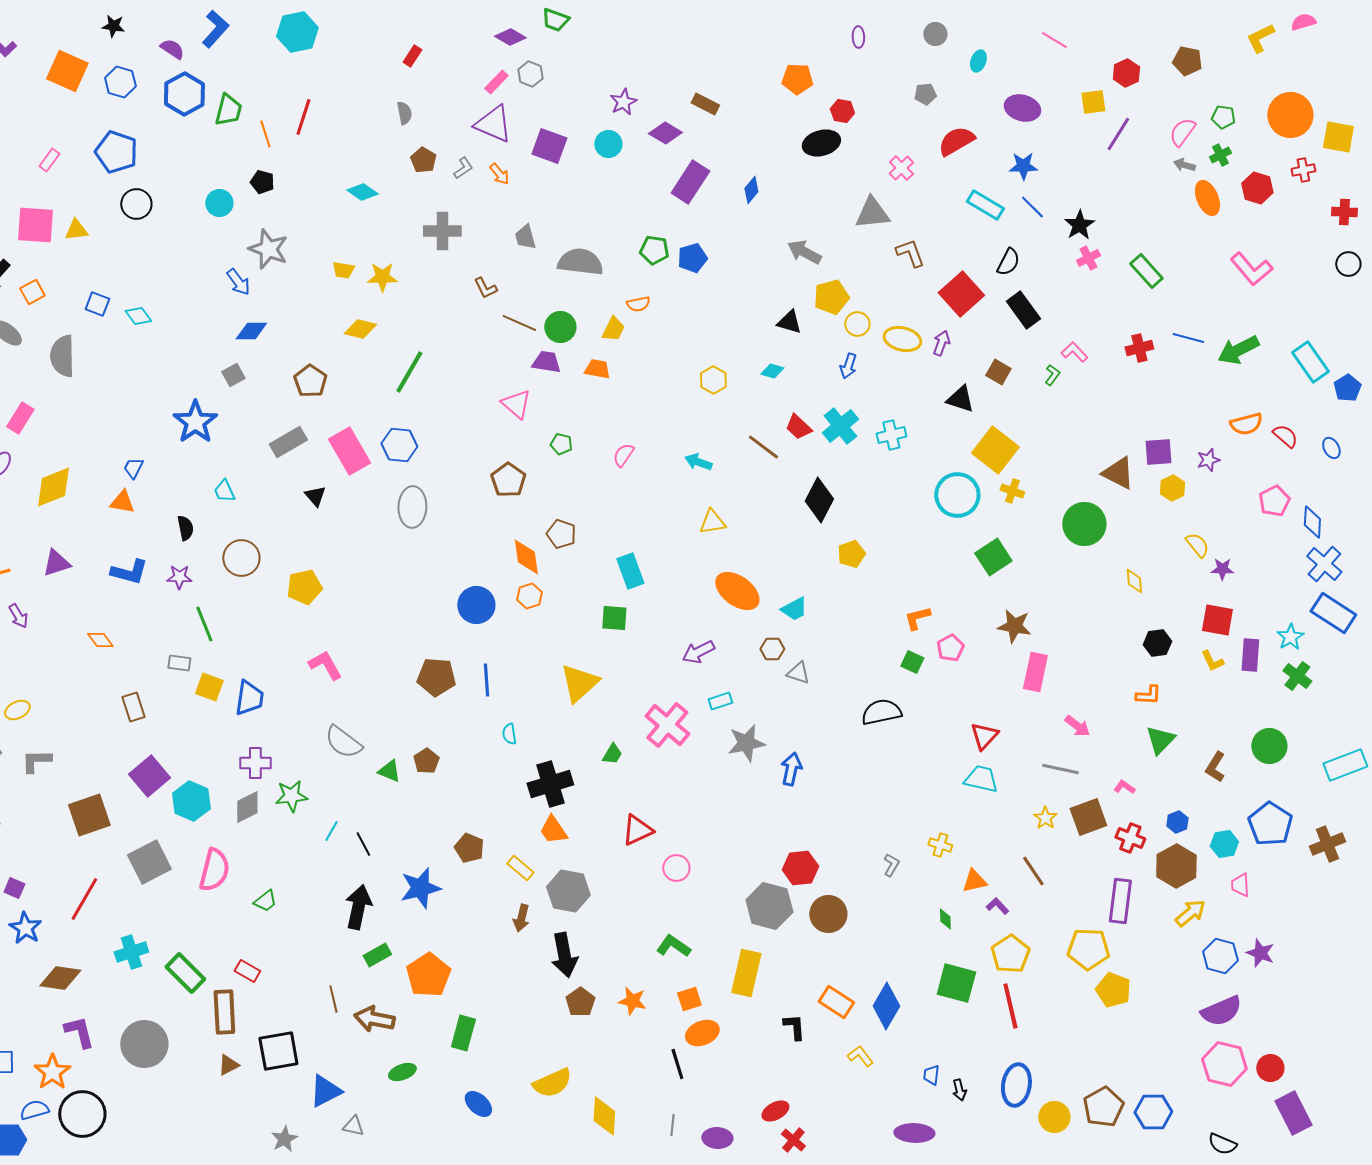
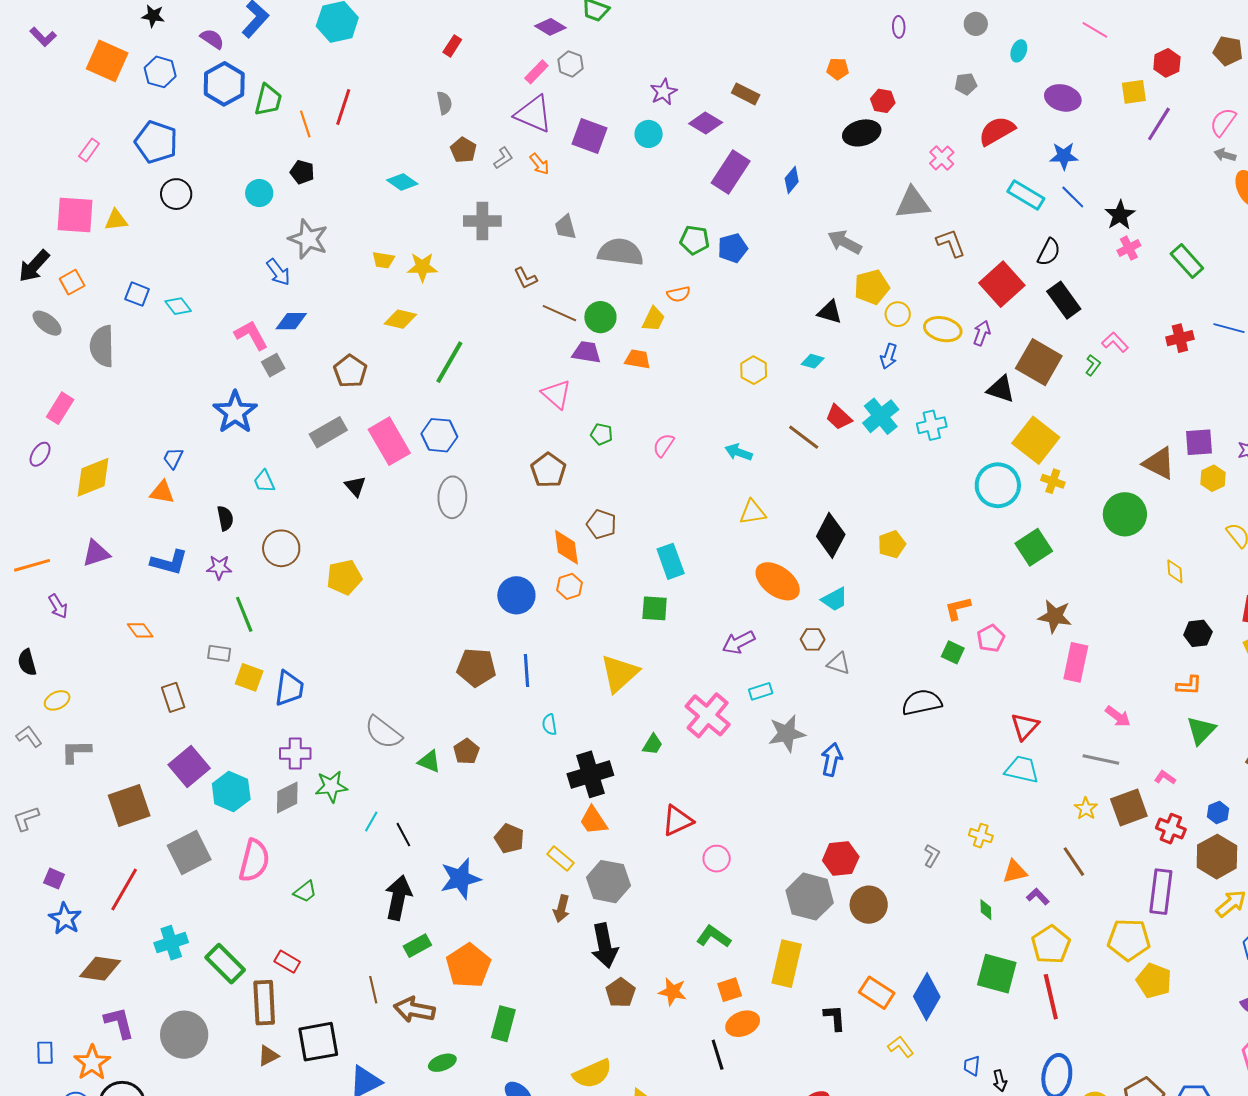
orange pentagon: (797, 79) -> (838, 69), size x0.7
brown square: (998, 372) -> (1039, 362), size x1.8
black diamond: (819, 500) -> (831, 535), moved
pink L-shape: (325, 665) -> (251, 335), moved

